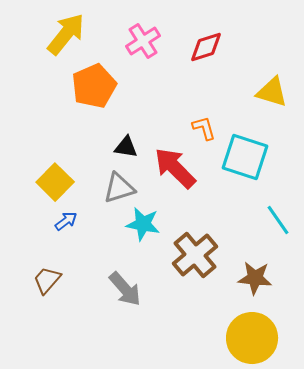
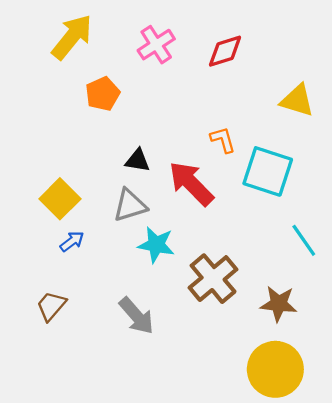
orange pentagon: (94, 86) -> (103, 94), size x0.7

